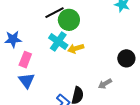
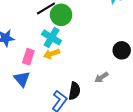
yellow arrow: (76, 48) -> (52, 54), moved
pink rectangle: (25, 60) -> (28, 57), moved

